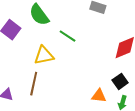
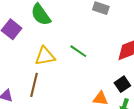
green line: (67, 36) -> (78, 51), moved

